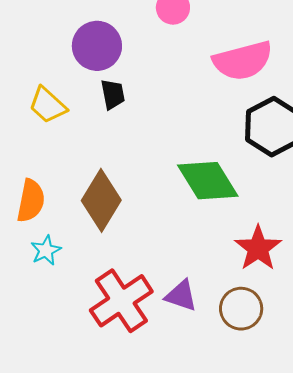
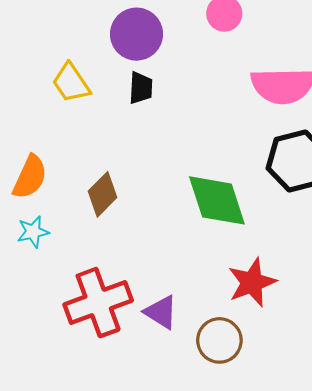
brown diamond: (101, 200) -> (102, 194), size x0.7

